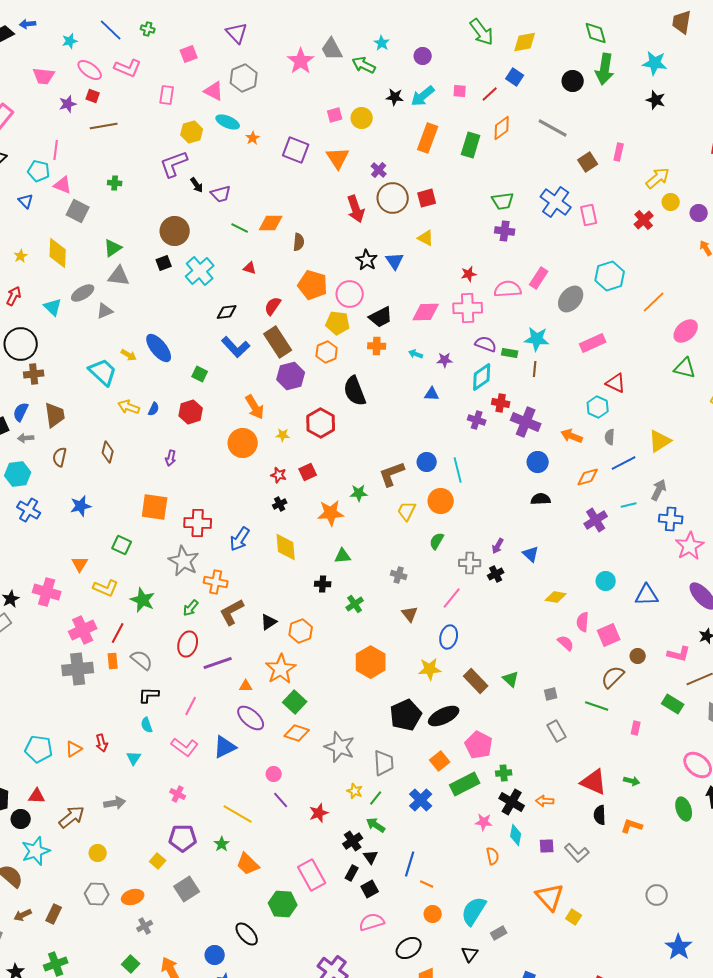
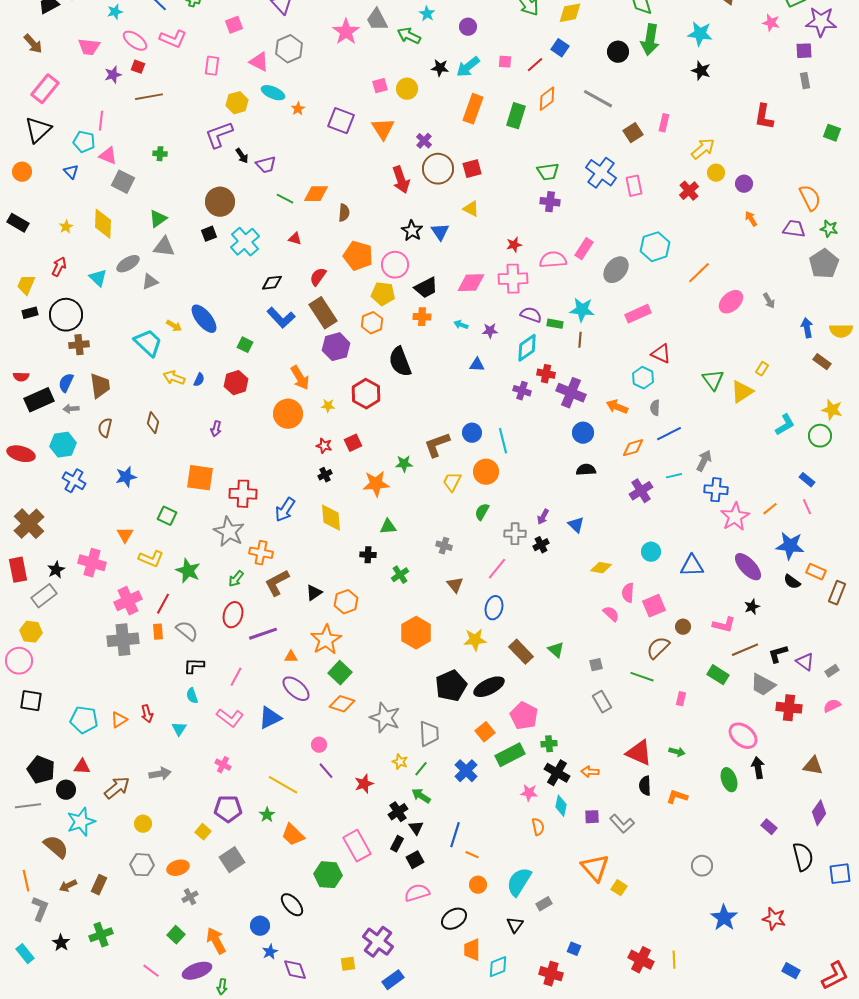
green triangle: (685, 368) -> (713, 380), moved, turned 40
yellow triangle: (660, 441) -> (742, 392), moved

